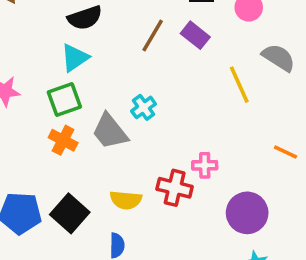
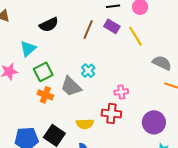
cyan triangle: (75, 58) -> (28, 49), moved
gray semicircle: (279, 58) -> (162, 63), moved
yellow line: (239, 85) -> (136, 36), moved
pink cross: (205, 165) -> (121, 92), moved

